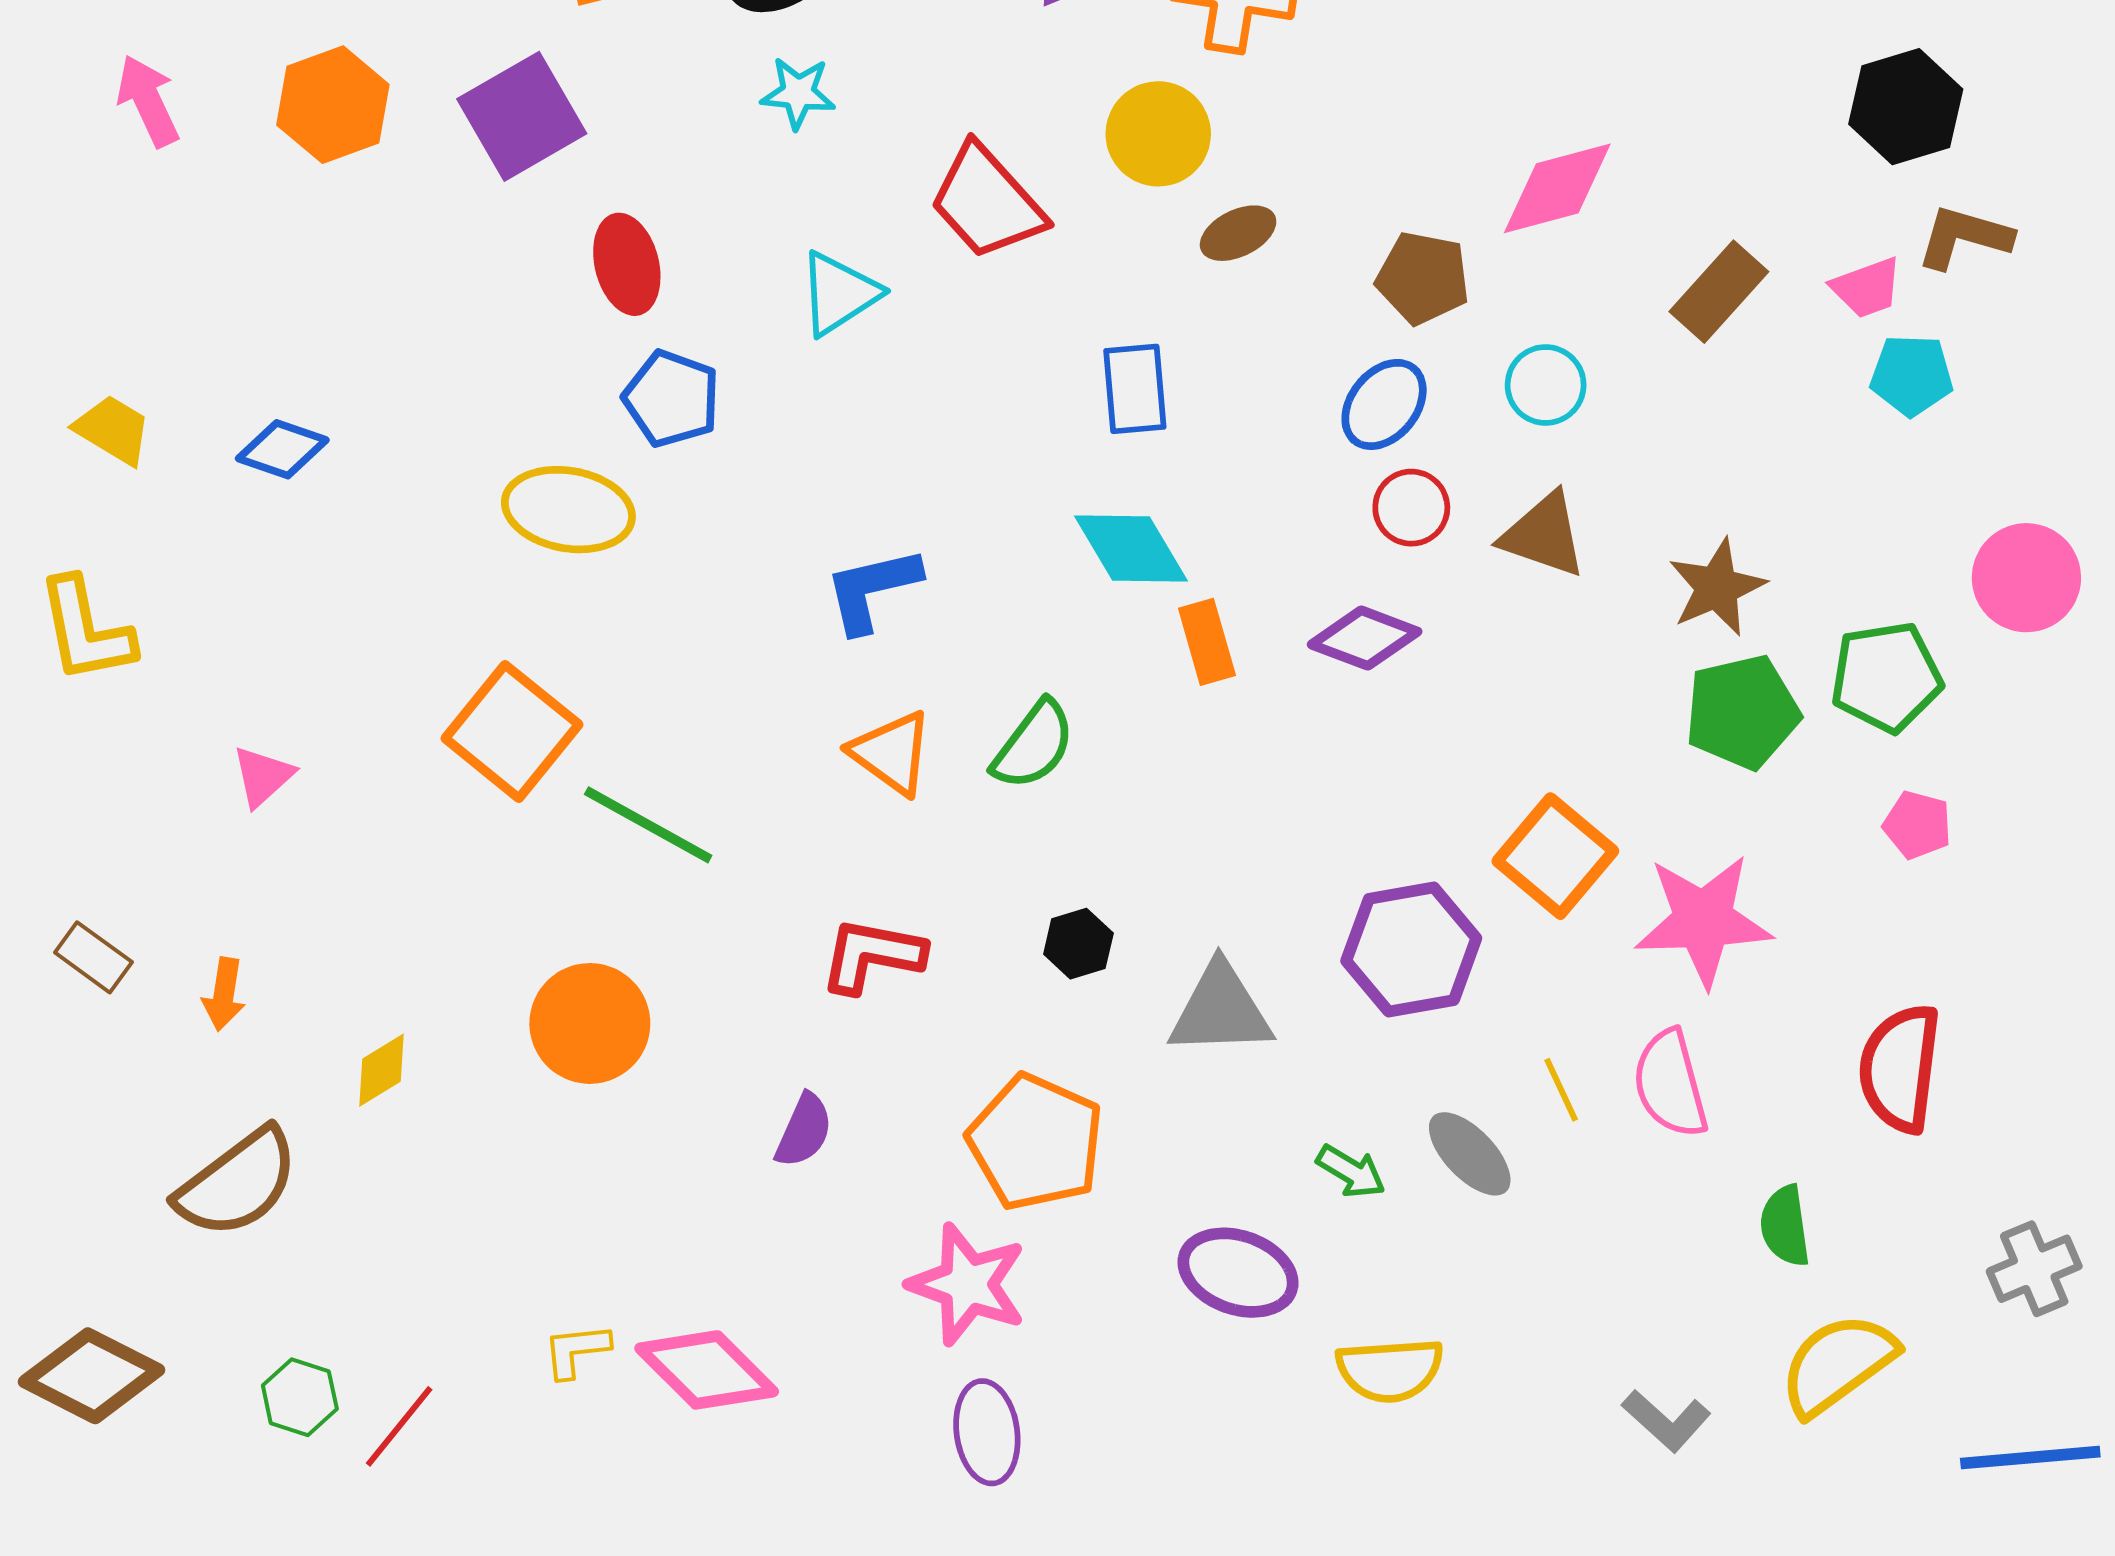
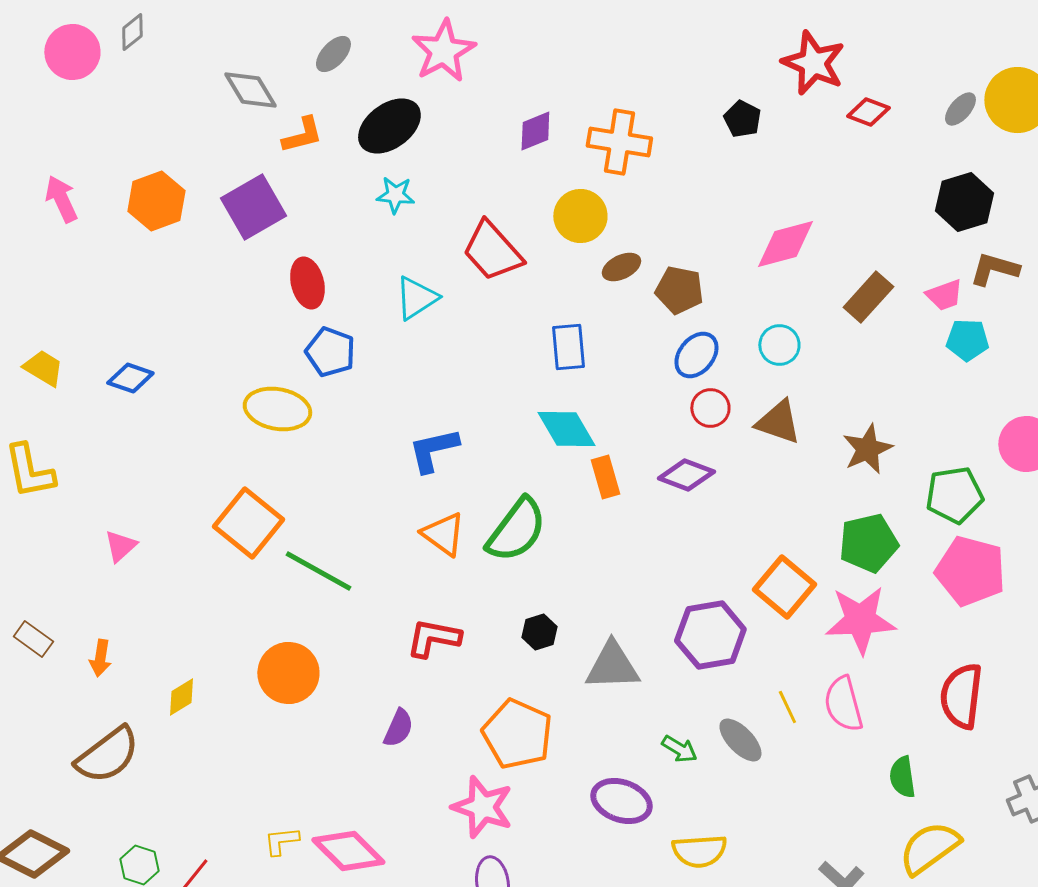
brown pentagon: (1423, 278) -> (679, 290), moved
green pentagon: (1742, 712) -> (868, 543), moved
green semicircle: (1034, 745) -> (516, 530), size x1.4
pink pentagon: (1917, 825) -> (970, 571), size x2.0

